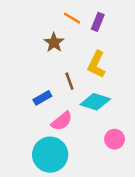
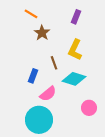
orange line: (72, 18) -> (31, 14), moved
blue rectangle: (42, 98) -> (33, 76), turned -40

